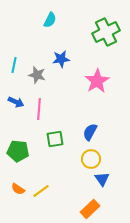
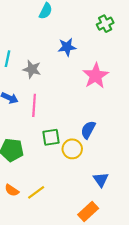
green cross: (106, 32) -> (105, 24), size x0.6
blue star: (61, 59) -> (67, 47), moved
yellow circle: (91, 159) -> (72, 149), moved

